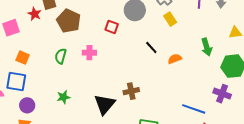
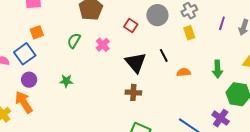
pink cross: (89, 53) -> (103, 45), turned 32
orange square: (23, 58) -> (37, 32), turned 32
blue square: (16, 81) -> (25, 54), turned 30
black triangle: (105, 104) -> (136, 63), moved, turned -35

